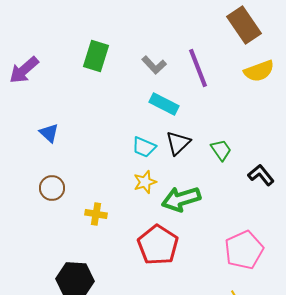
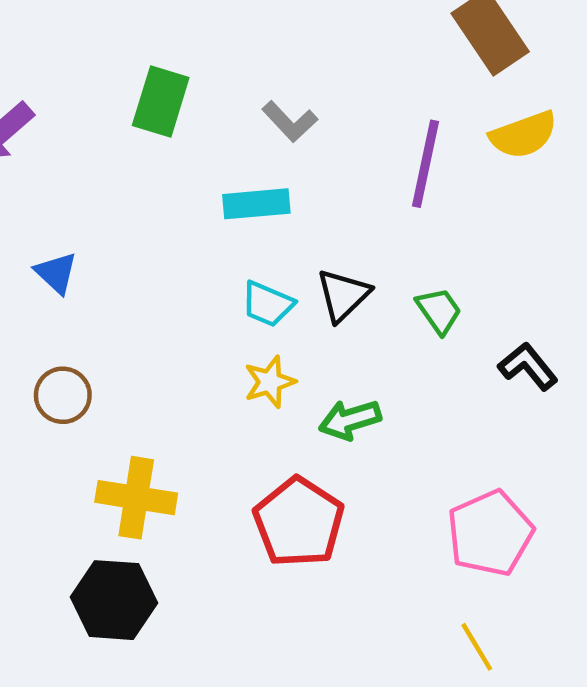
purple line: (198, 68) -> (426, 164), moved, turned 33
cyan rectangle: (164, 104) -> (256, 204), moved, turned -32
green arrow: (181, 199) -> (350, 420), size x0.7
yellow cross: (96, 214) -> (136, 498), moved, size x1.6

